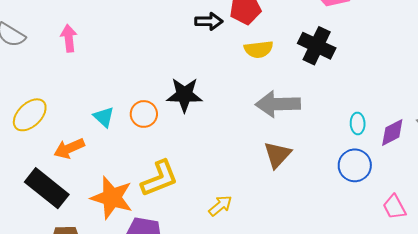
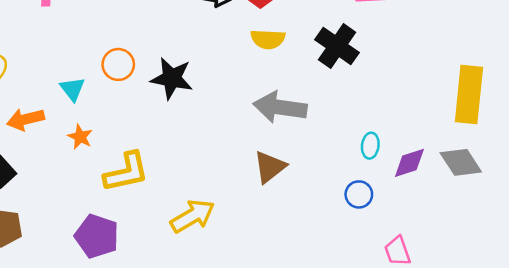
orange circle: (144, 114) -> (118, 64), moved
blue circle: (355, 165) -> (359, 194), size x0.7
orange star: (112, 198) -> (80, 137), moved, size x0.5
yellow arrow: (220, 206) -> (193, 216), size x1.5

